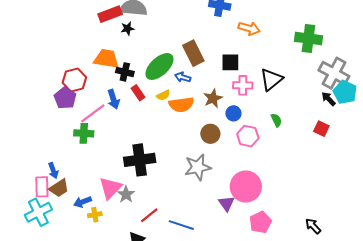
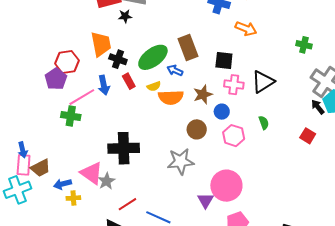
green cross: (308, 39) -> (304, 45), size x0.6
orange trapezoid: (106, 59) -> (101, 44), turned 64
blue arrow: (53, 171) -> (23, 150), moved
pink triangle: (110, 188) -> (92, 173), turned -45

